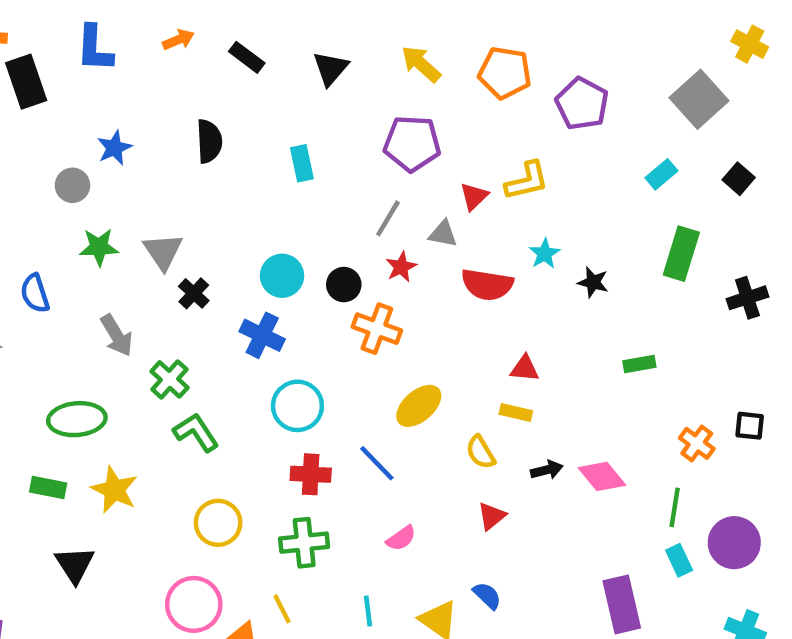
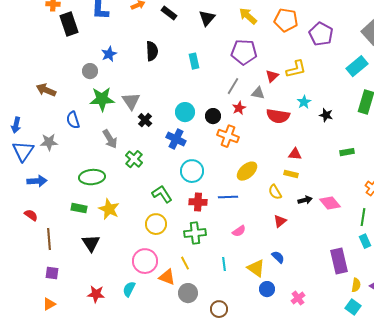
cyan rectangle: (661, 174) -> (357, 66), size x1.5
green star: (99, 247) -> (102, 99), size x1.4
green L-shape: (196, 432) -> (162, 194), moved
blue line: (377, 463) -> (228, 197), turned -48

